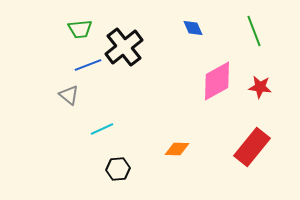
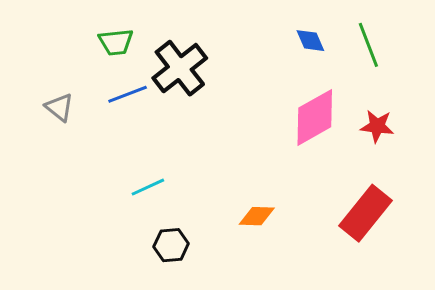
blue diamond: (193, 28) -> (310, 41), moved
gray triangle: (69, 95) -> (59, 107), moved

